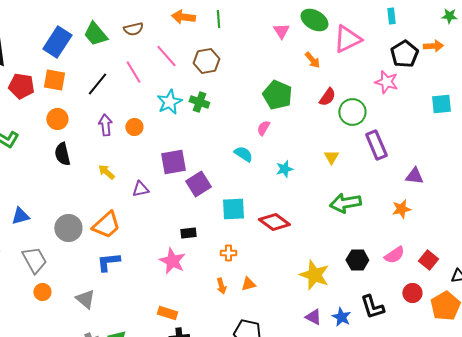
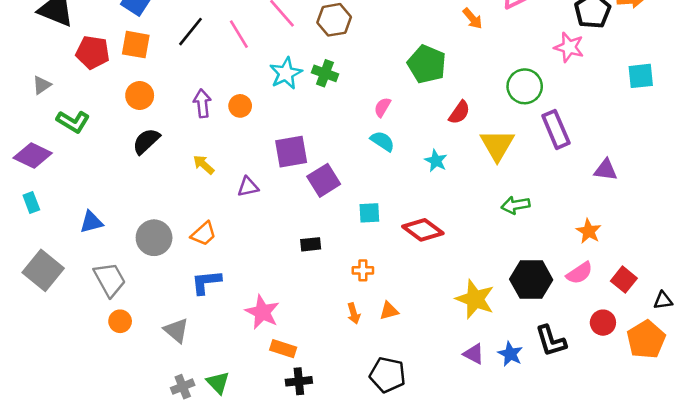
black line: (97, 84) -> (191, 32), moved
red semicircle: (327, 97) -> (459, 112), moved
pink semicircle: (263, 128) -> (382, 107), moved
black semicircle: (62, 154) -> (146, 141), turned 60
yellow triangle: (331, 157) -> (497, 145), size x1.8
cyan star: (284, 169) -> (436, 161), turned -30
green arrow: (345, 203) -> (516, 205), size x0.7
cyan square: (233, 209) -> (369, 213), size x0.7
orange star: (401, 209) -> (589, 231), moved, turned -30
orange trapezoid: (106, 225) -> (204, 234), size x0.7
black hexagon: (357, 260) -> (531, 280), size x1.4
pink star: (172, 261) -> (262, 312), moved

